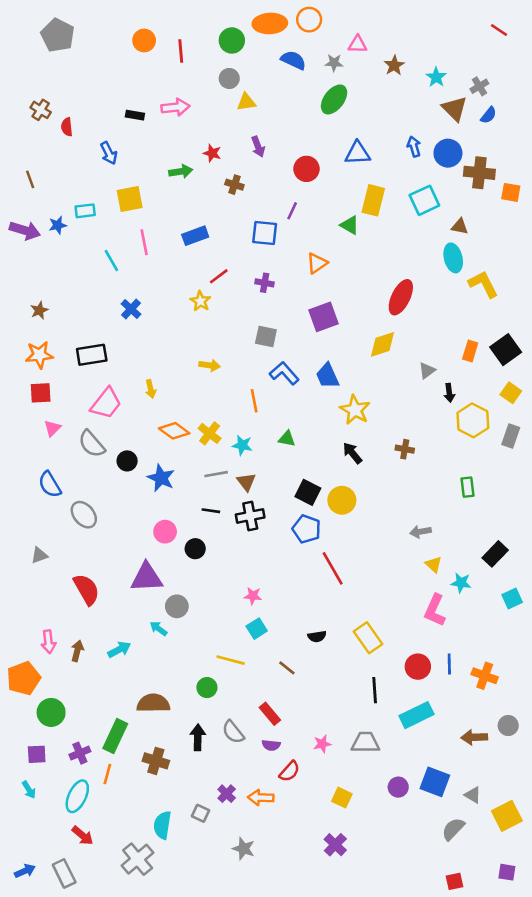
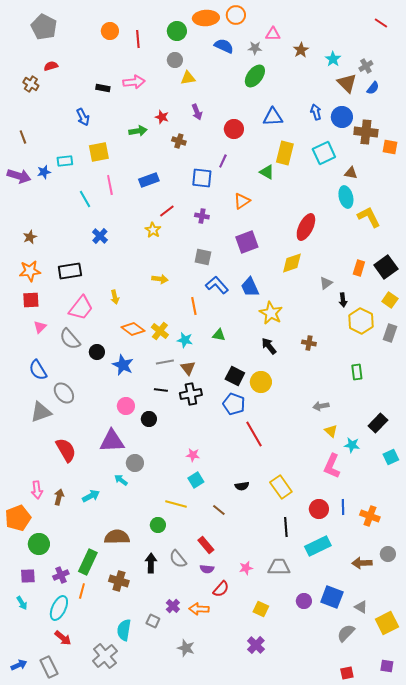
red semicircle: (67, 127) -> (51, 66), moved, turned 80
gray triangle: (39, 555) -> (41, 412), moved, size x1.6

